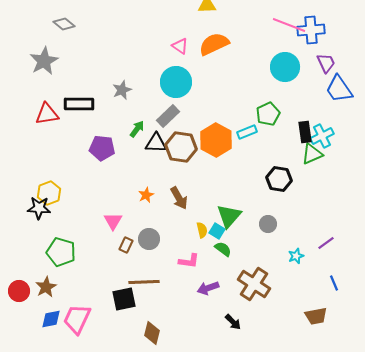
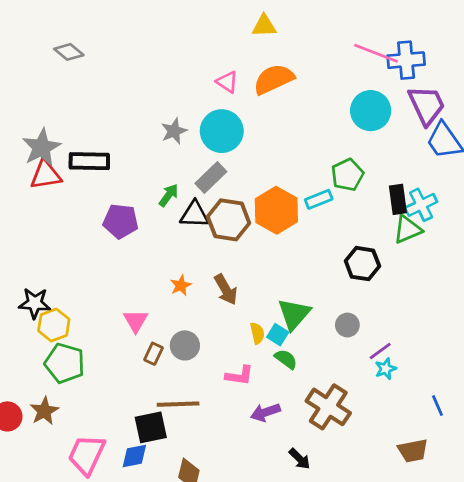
gray star: (44, 61) -> (41, 147), moved
purple trapezoid: (326, 63) -> (427, 105), size x1.5
gray star: (122, 90) -> (174, 131), moved
yellow hexagon: (49, 193) -> (54, 325), moved
purple line: (326, 243) -> (380, 351), moved
blue diamond: (51, 319) -> (134, 456), moved

